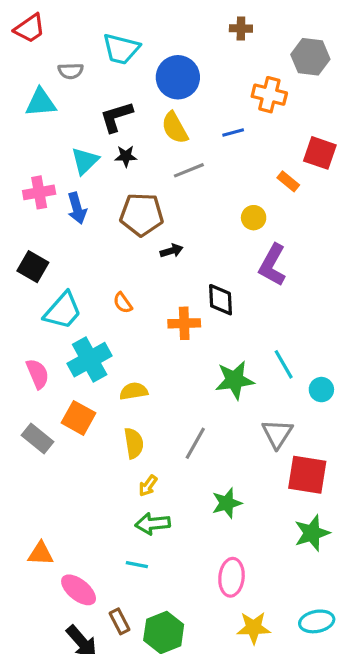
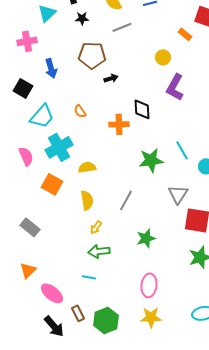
cyan triangle: (85, 161) -> (47, 13), moved
blue arrow: (77, 208) -> (51, 68), moved
gray rectangle: (38, 438) -> (30, 227), moved
orange triangle: (41, 554) -> (28, 270), turned -48
yellow star: (254, 628) -> (151, 317), moved

